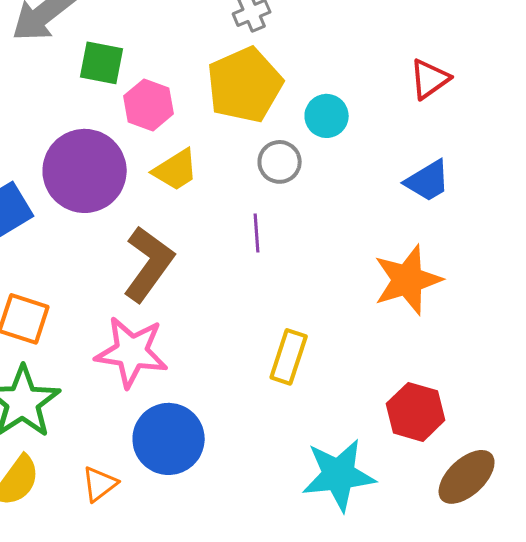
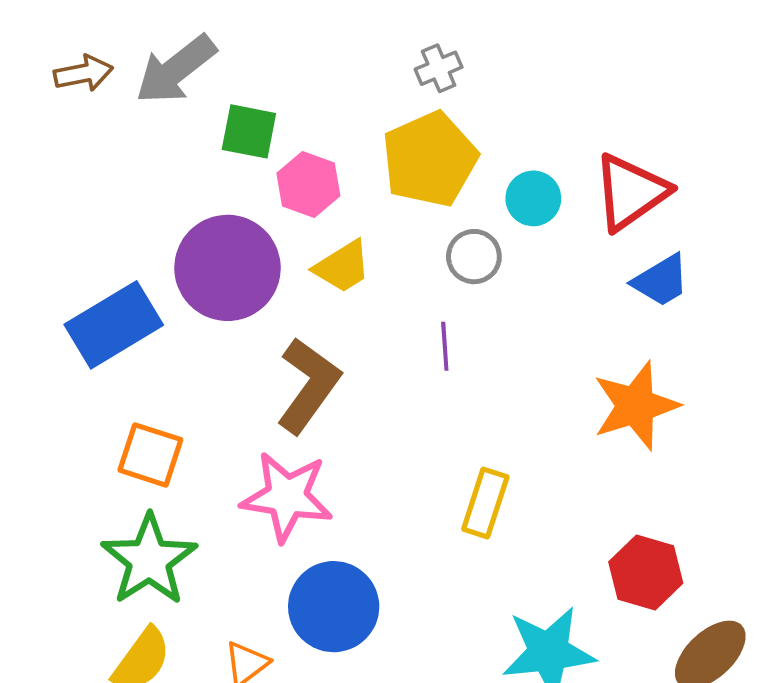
red triangle: (430, 79) -> (631, 192), moved, size x1.5

